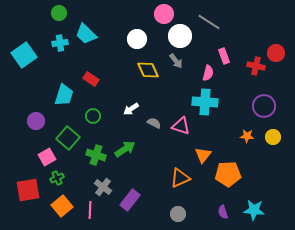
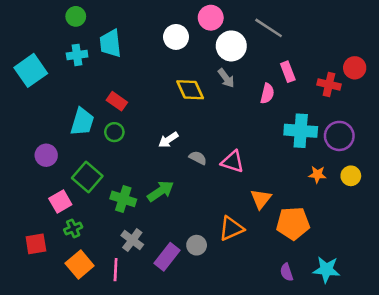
cyan trapezoid: (86, 34) -> (110, 43), turned 40
white circle: (137, 39) -> (176, 37), moved
cyan cross: (205, 102) -> (301, 131), moved
green circle: (93, 116) -> (114, 132), moved
red square: (28, 190) -> (36, 244), size x0.7
gray circle: (178, 214) -> (197, 245), moved

